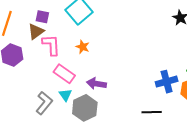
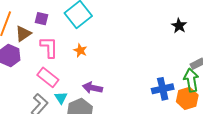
brown triangle: (36, 31) -> (23, 34), moved
pink rectangle: (64, 74) -> (48, 77), moved

